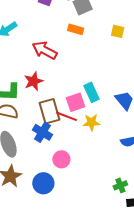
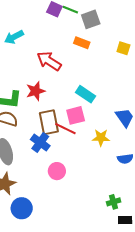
cyan rectangle: (92, 92) -> (85, 94), moved, turned -36
yellow star: (91, 122) -> (101, 138), moved
blue circle: (43, 183) -> (22, 208), moved

